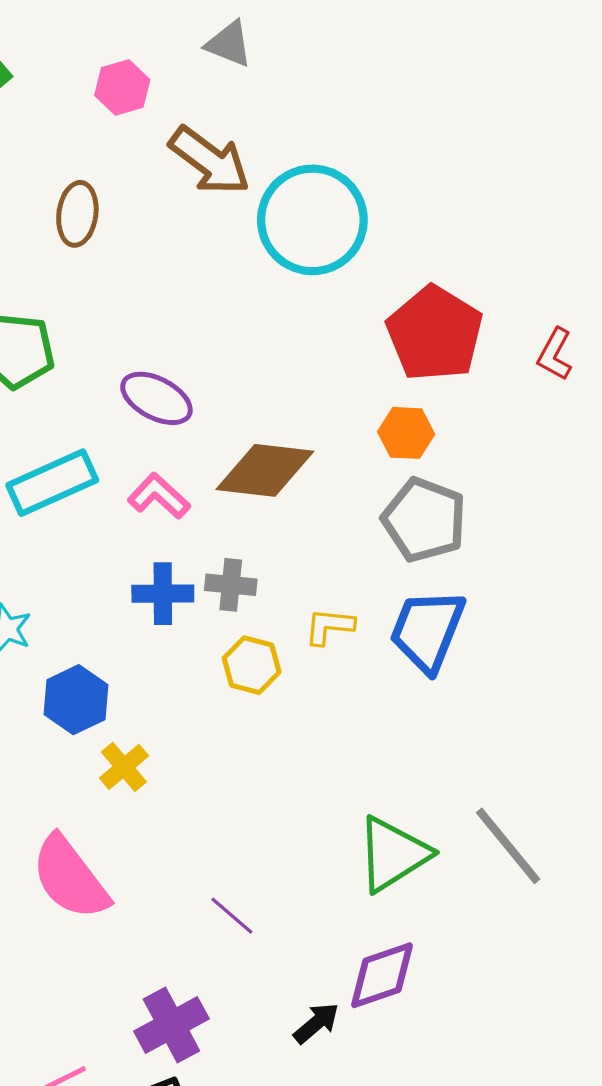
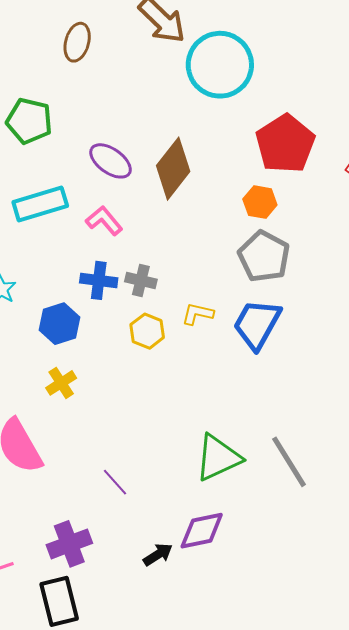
brown diamond: (265, 470) -> (173, 169), moved, turned -66
blue hexagon: (76, 700) -> (59, 324), moved

